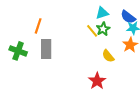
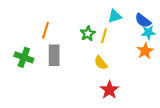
green star: (103, 29) -> (88, 34), moved
yellow line: (92, 31) -> (104, 36), turned 56
yellow semicircle: (108, 56) -> (101, 63), moved

